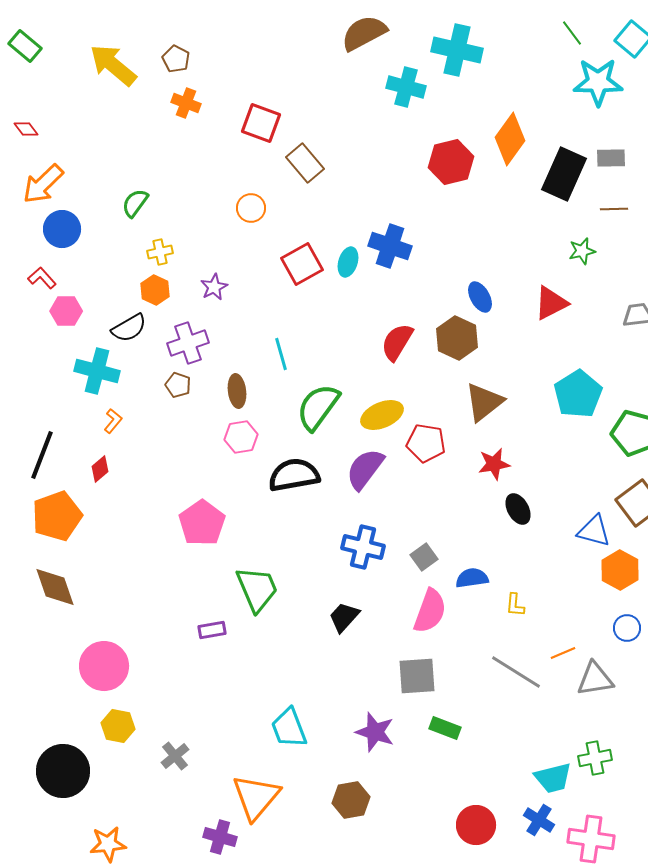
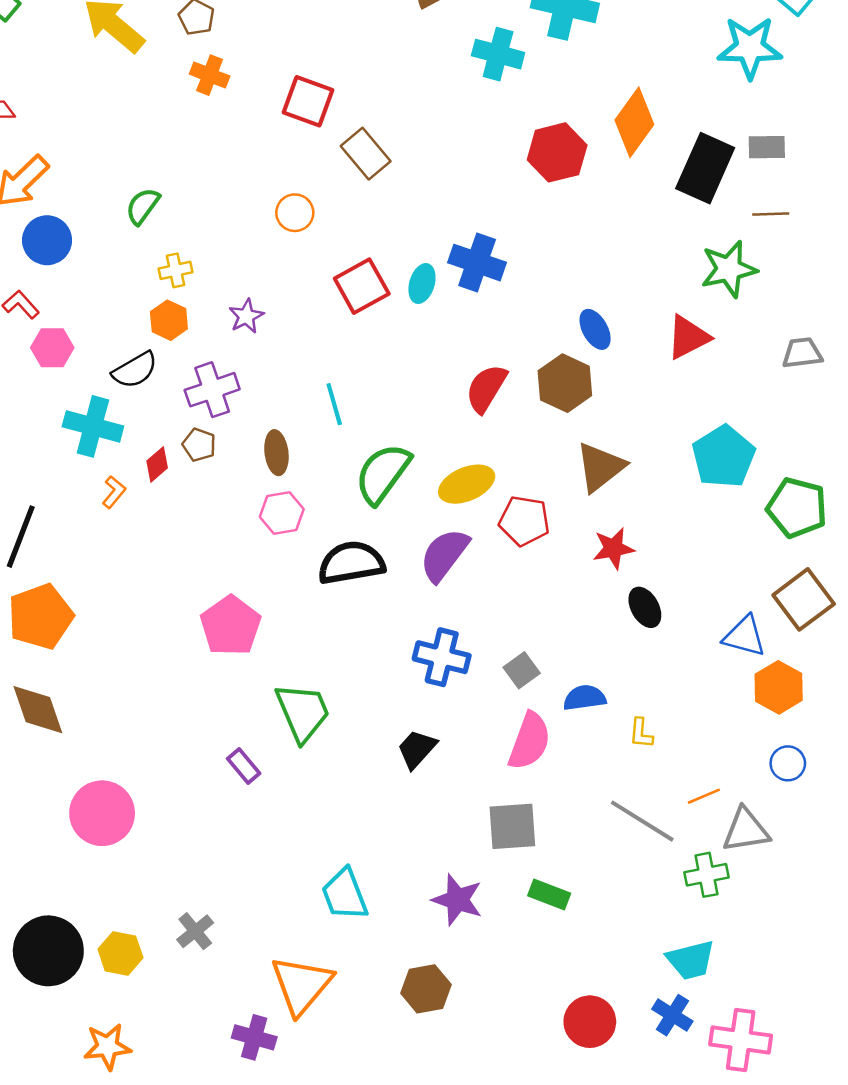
green star: (582, 251) -> (729, 269), size x1.6
red diamond: (100, 469) -> (157, 464), moved
purple rectangle: (212, 630) -> (244, 766), turned 60
yellow hexagon: (118, 726) -> (120, 953), moved
green cross: (595, 758) -> (707, 875), moved

